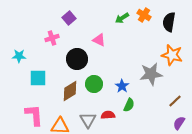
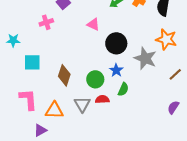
black circle: (77, 59) -> (116, 43), moved
gray star: (151, 74) -> (145, 58), turned 30
green circle: (94, 84) -> (95, 79), moved
brown diamond: (70, 91) -> (64, 75), turned -40
brown line: (175, 101) -> (175, 74), moved

